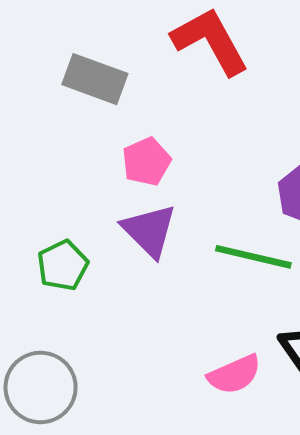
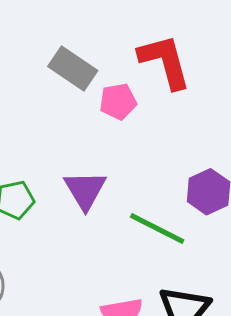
pink pentagon: (146, 162) -> (118, 102), moved

